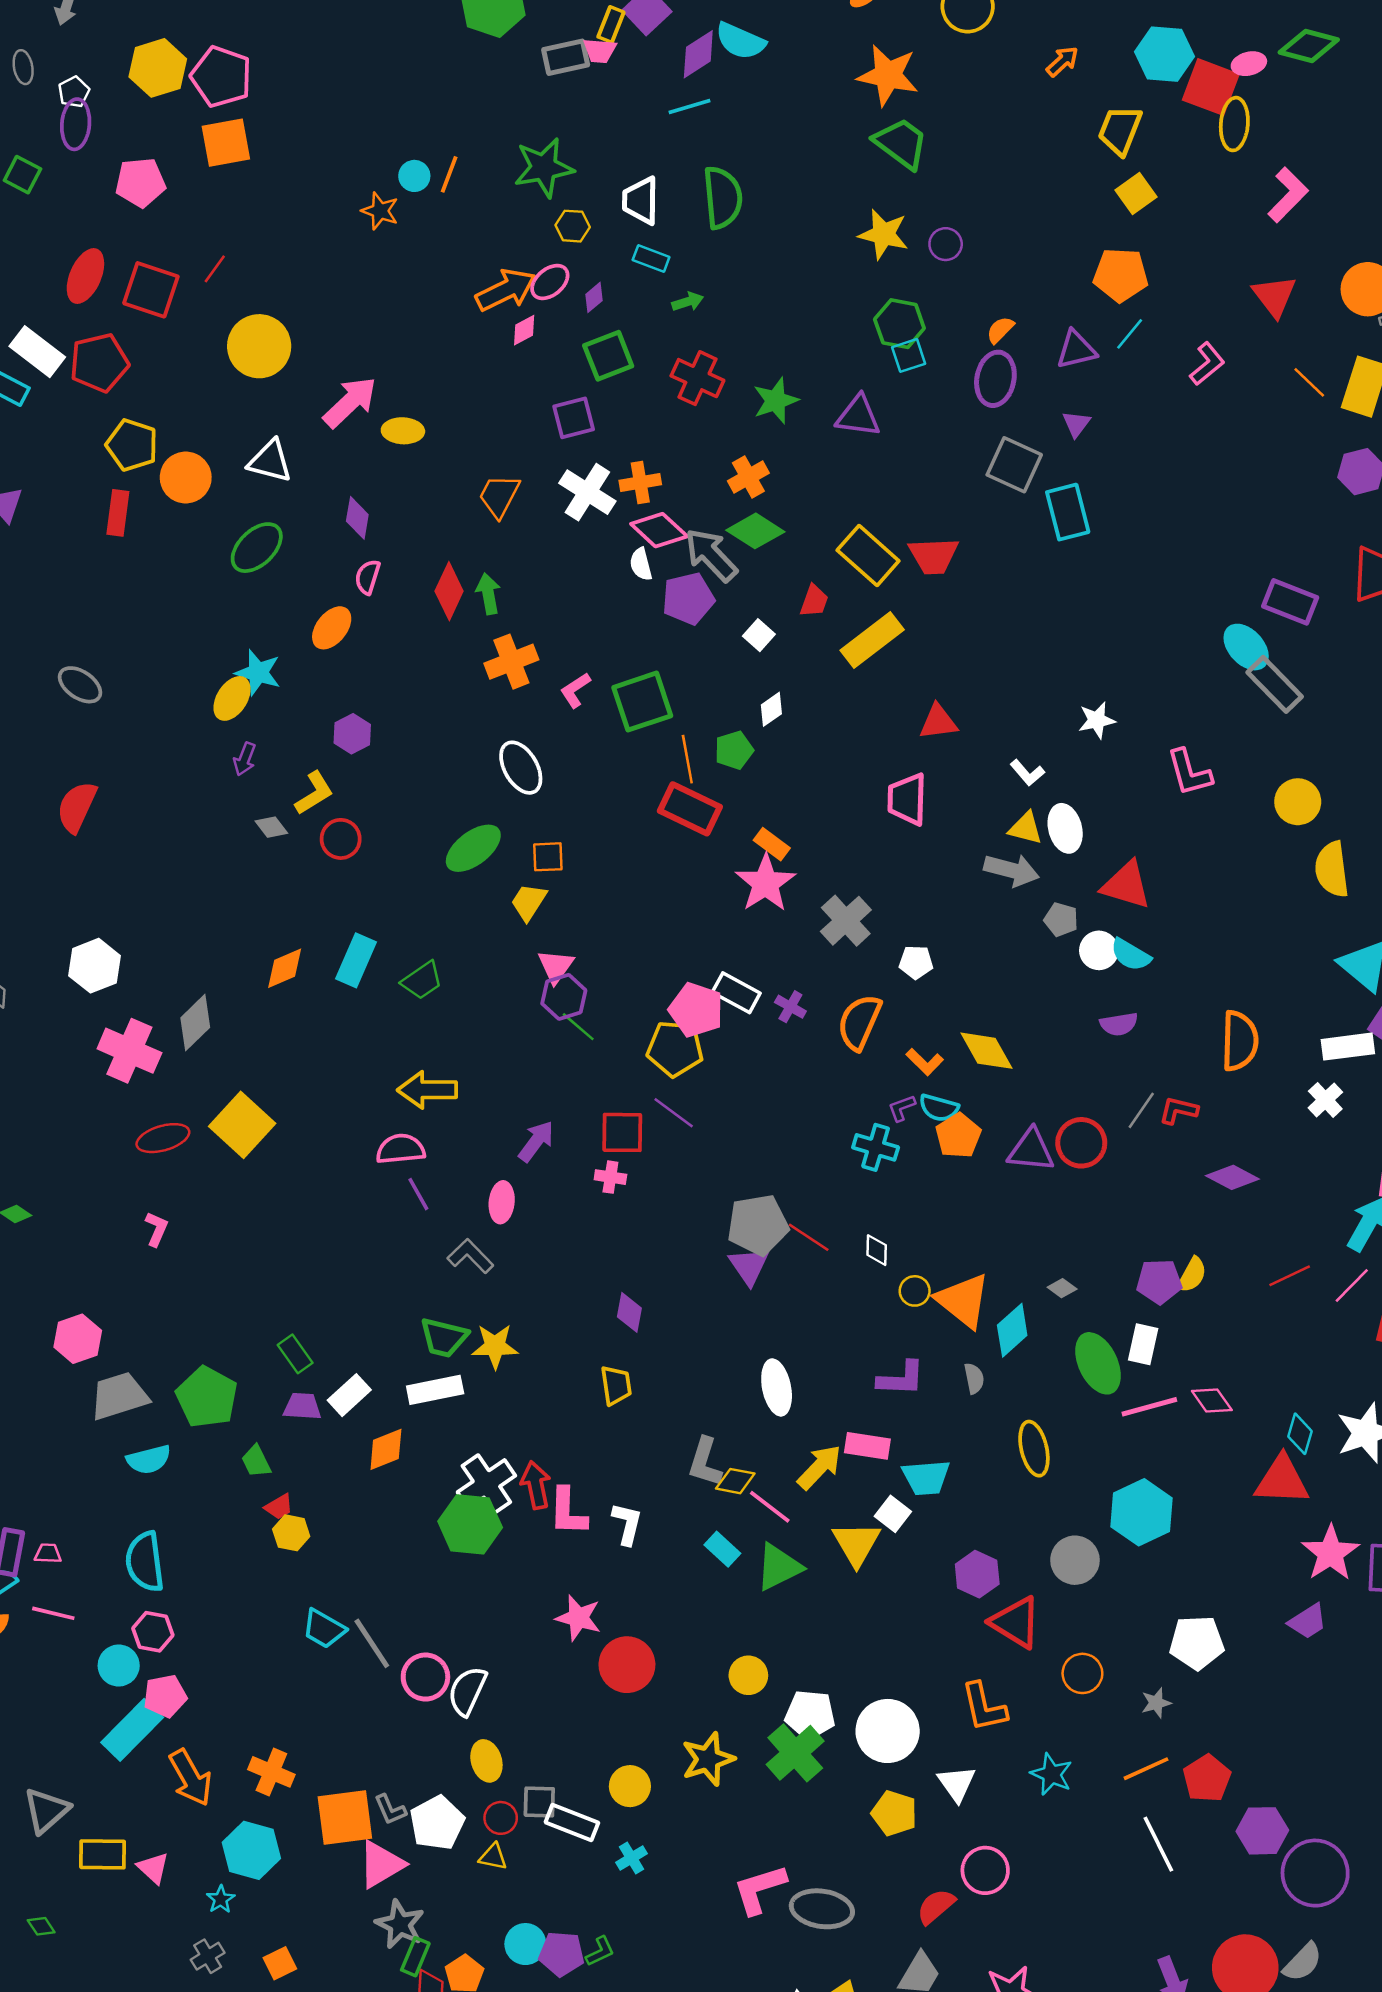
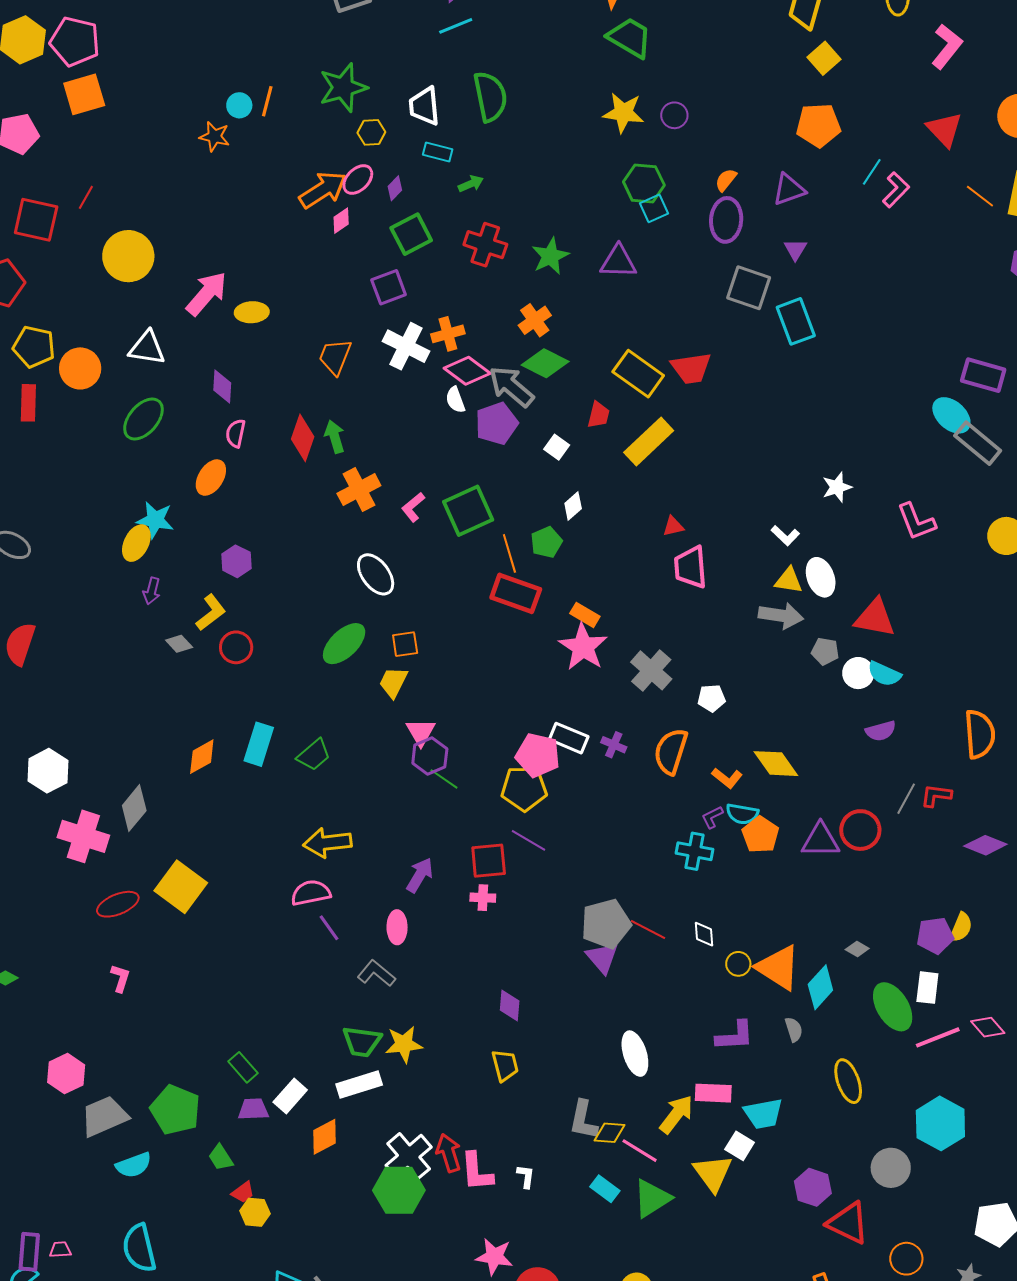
cyan line: (1130, 334) -> (872, 172), moved
red triangle: (938, 722) -> (673, 526), moved, size x0.7
white L-shape: (627, 1524) -> (526, 1176), size x0.7

